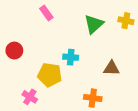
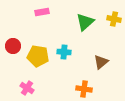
pink rectangle: (46, 13) -> (42, 12), turned -64
brown triangle: (112, 68) -> (101, 62), turned -42
yellow pentagon: (50, 75) -> (38, 56), moved

